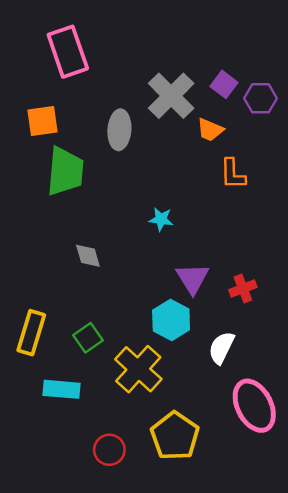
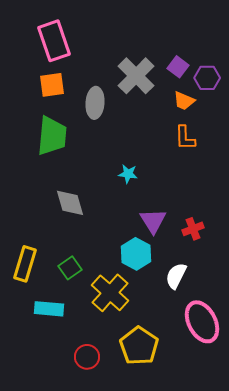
orange square: (43, 121) -> (52, 85), moved
orange trapezoid: (210, 130) -> (184, 101), moved
gray diamond: (88, 256) -> (70, 203), size x1.4

